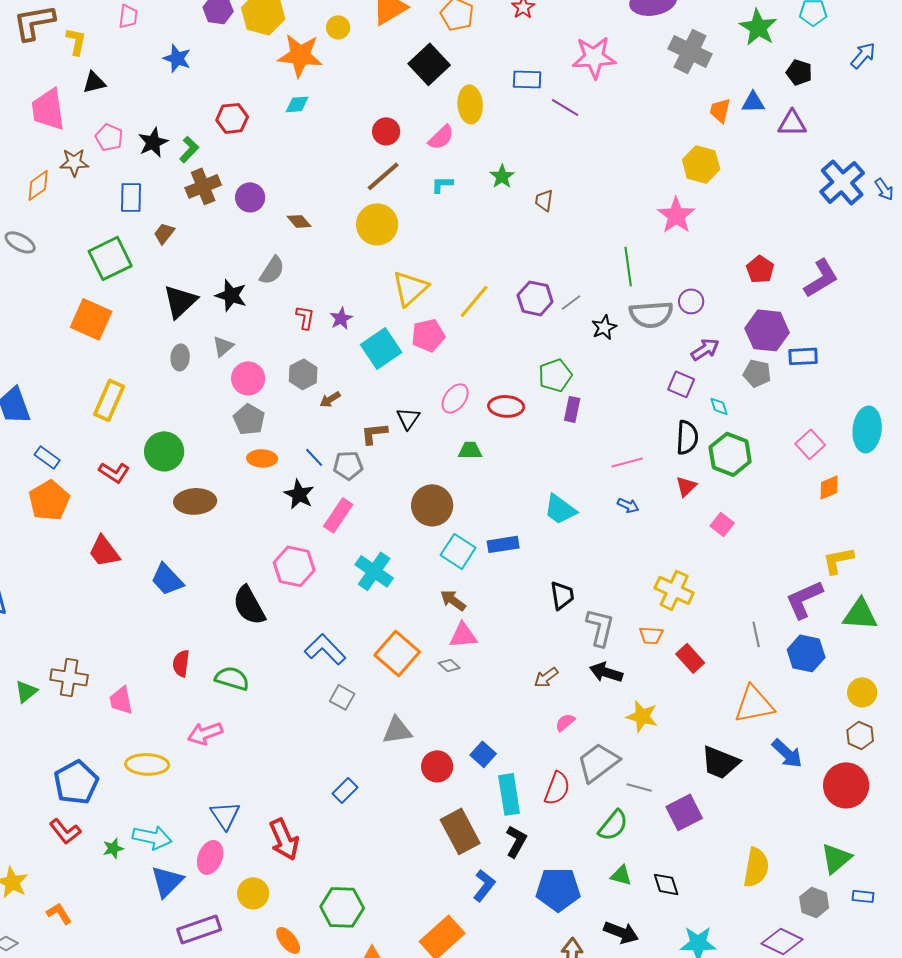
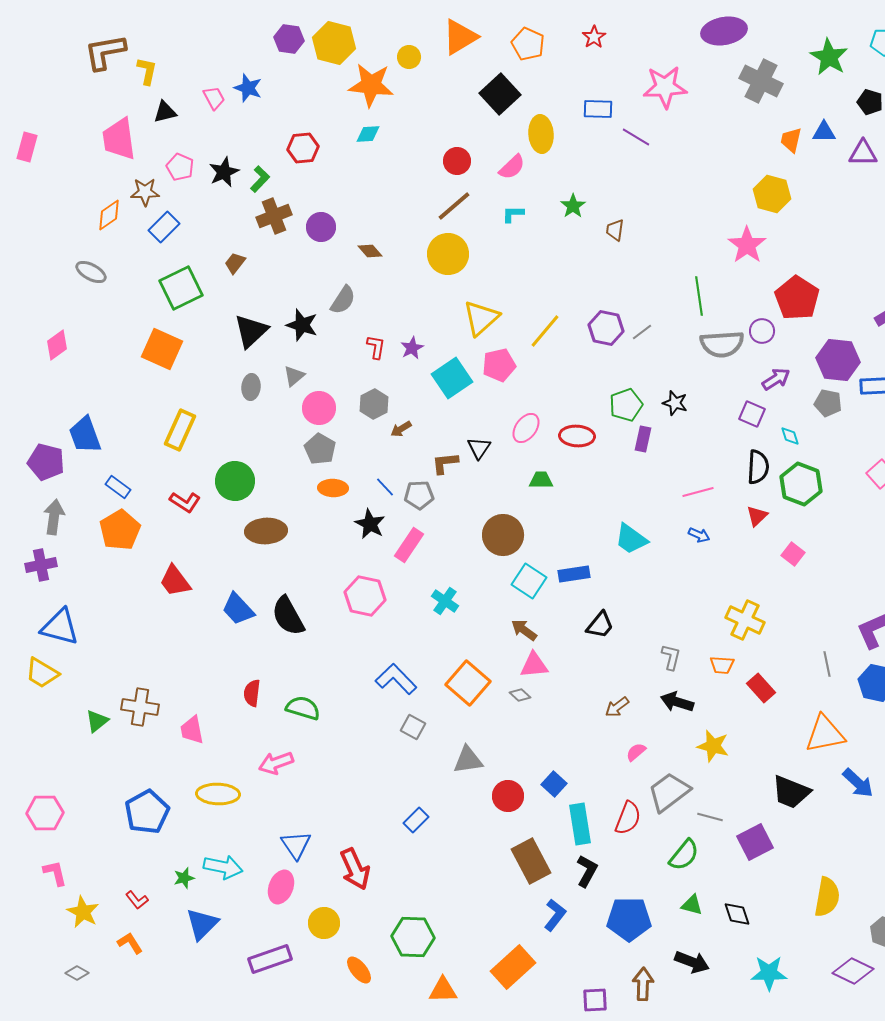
pink trapezoid: (128, 16) -> (214, 98), moved, turned -35
blue rectangle: (131, 197) -> (164, 227), moved, turned 44
red pentagon: (760, 269) -> (797, 298), moved, size x1.6
black star: (604, 327) -> (675, 403), moved, turned -30
cyan cross: (374, 571) -> (445, 601), size x0.7
black trapezoid: (562, 595) -> (600, 625), moved, turned 48
black semicircle: (249, 605) -> (288, 616), moved
gray L-shape: (600, 627) -> (671, 657), size x0.7
red L-shape: (65, 831) -> (137, 900), moved, size x0.7
blue triangle: (167, 881) -> (202, 924), moved

